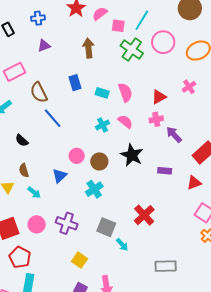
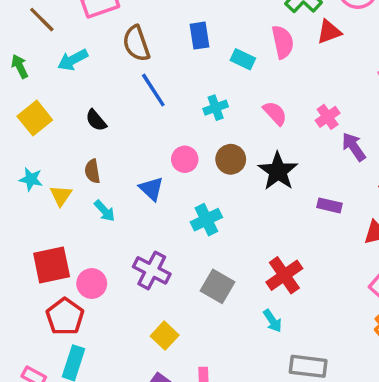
pink semicircle: (125, 92) -> (283, 42), moved
red triangle: (159, 97) -> (329, 32), moved
pink cross: (156, 119) -> (328, 117), turned -32
cyan cross: (103, 125) -> (216, 108), moved
brown circle: (99, 161) -> (231, 159), moved
blue triangle: (60, 176) -> (151, 189), turned -42
pink circle: (37, 224) -> (92, 284), moved
cyan arrow: (122, 245) -> (272, 321), moved

